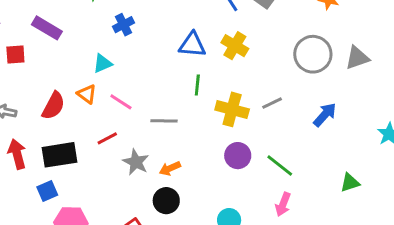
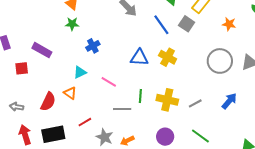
green line: (197, 85) -> (140, 96), moved
pink line: (121, 102) -> (109, 82), moved
gray line: (272, 103) -> (195, 103), moved
purple circle: (238, 156) -> (165, 137), moved

